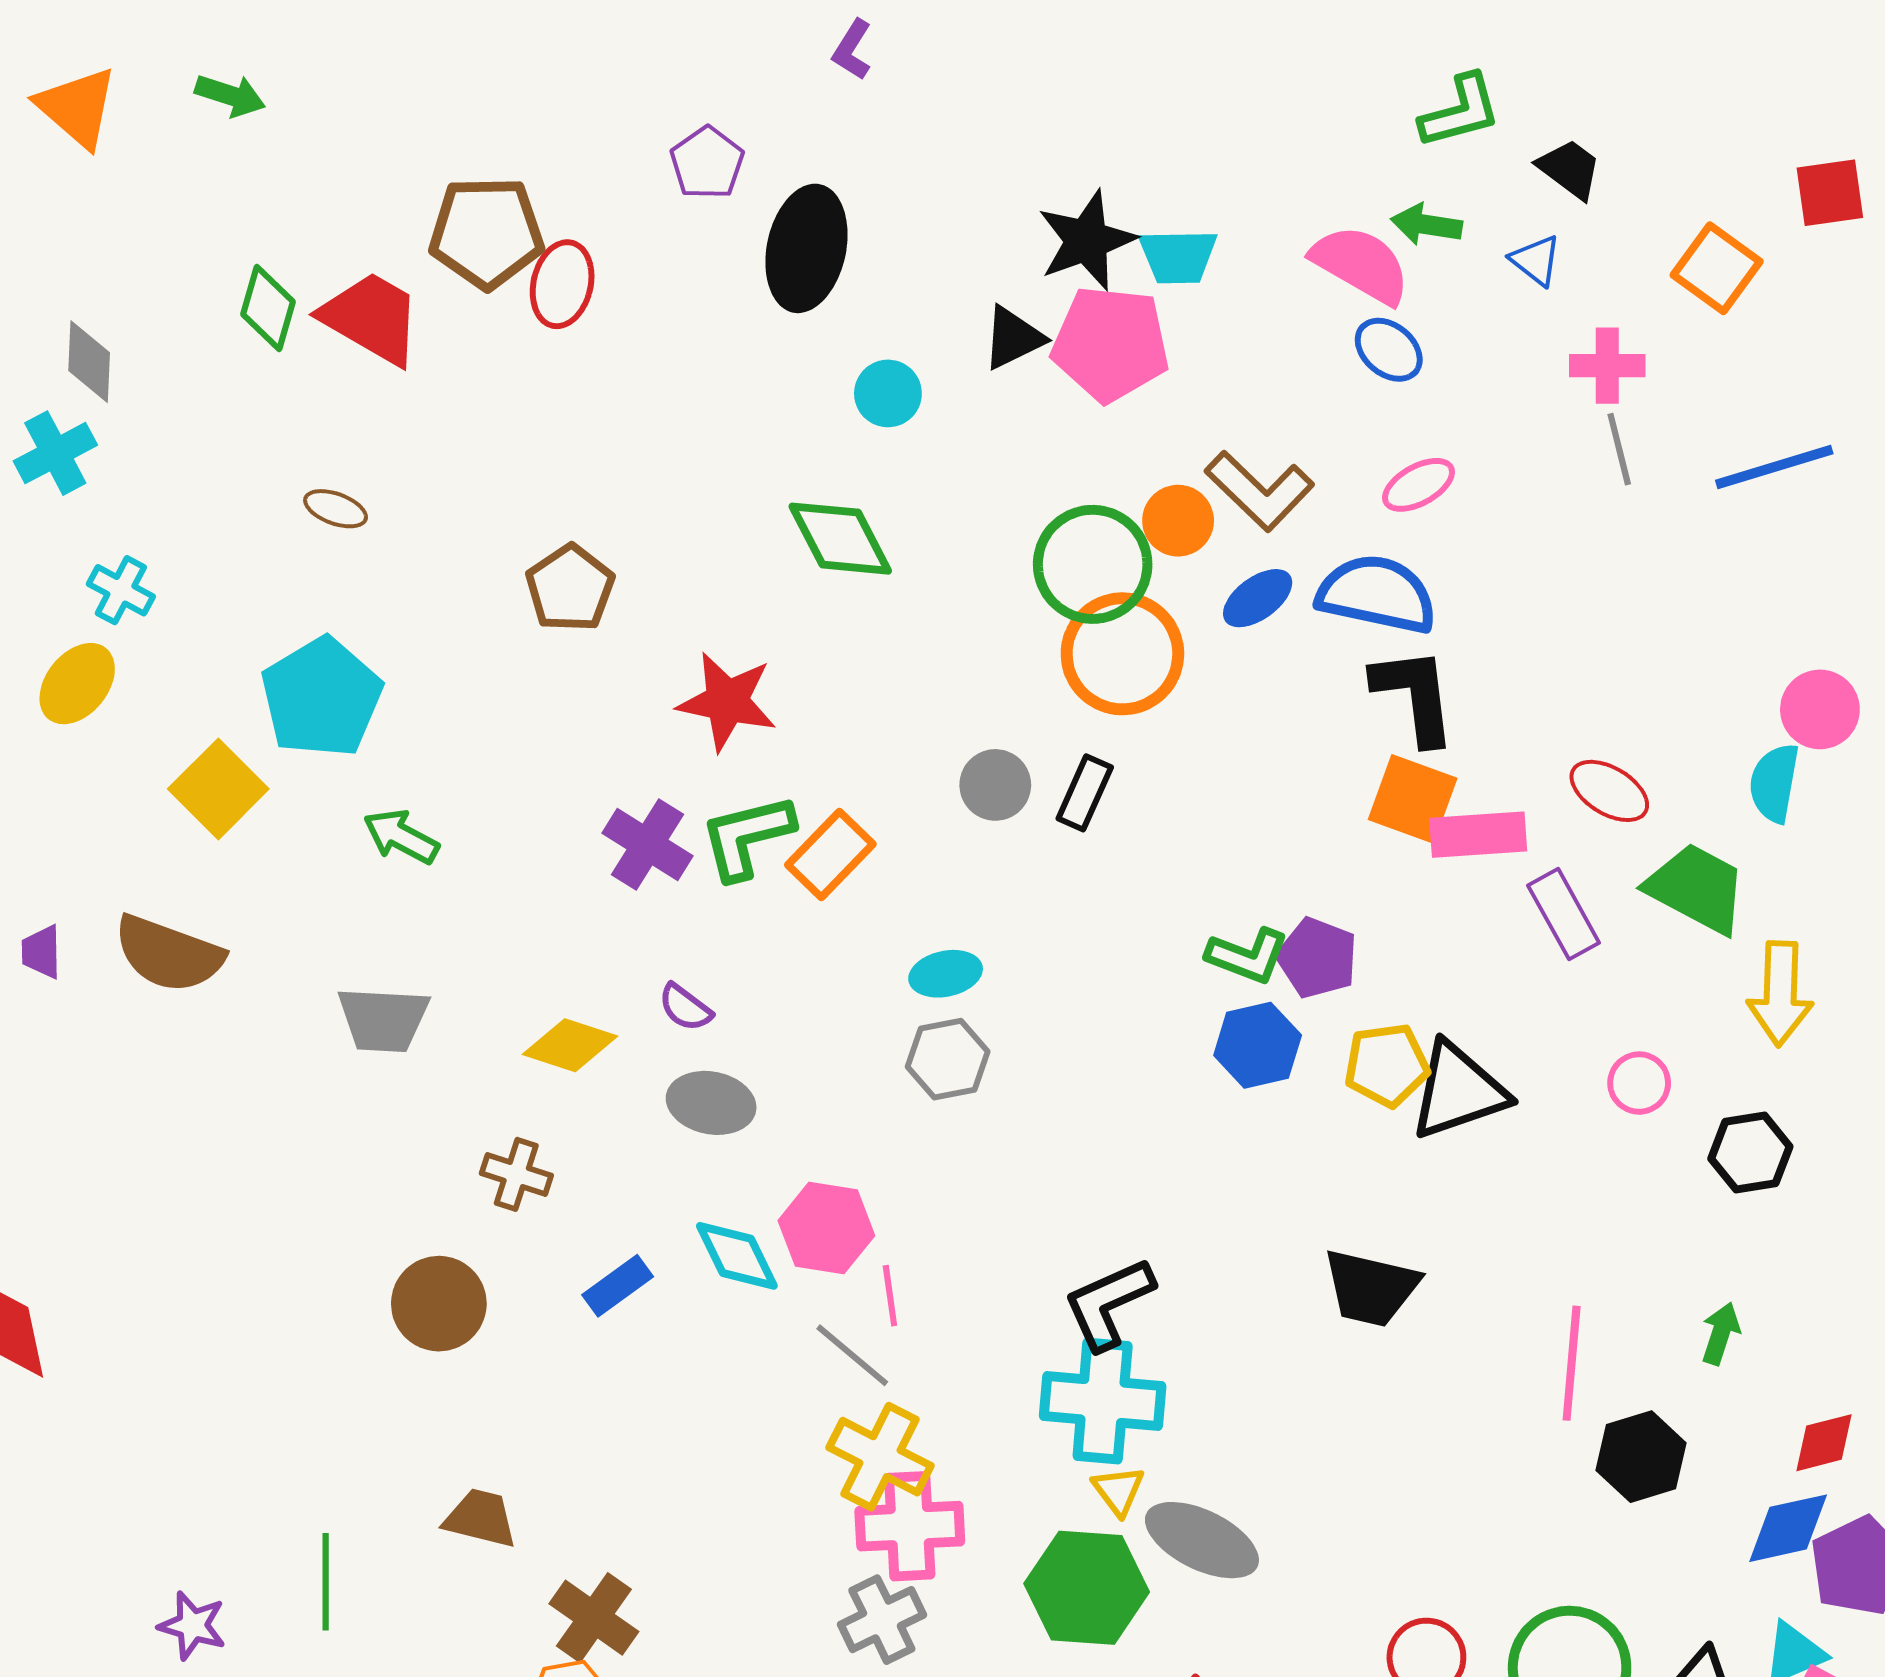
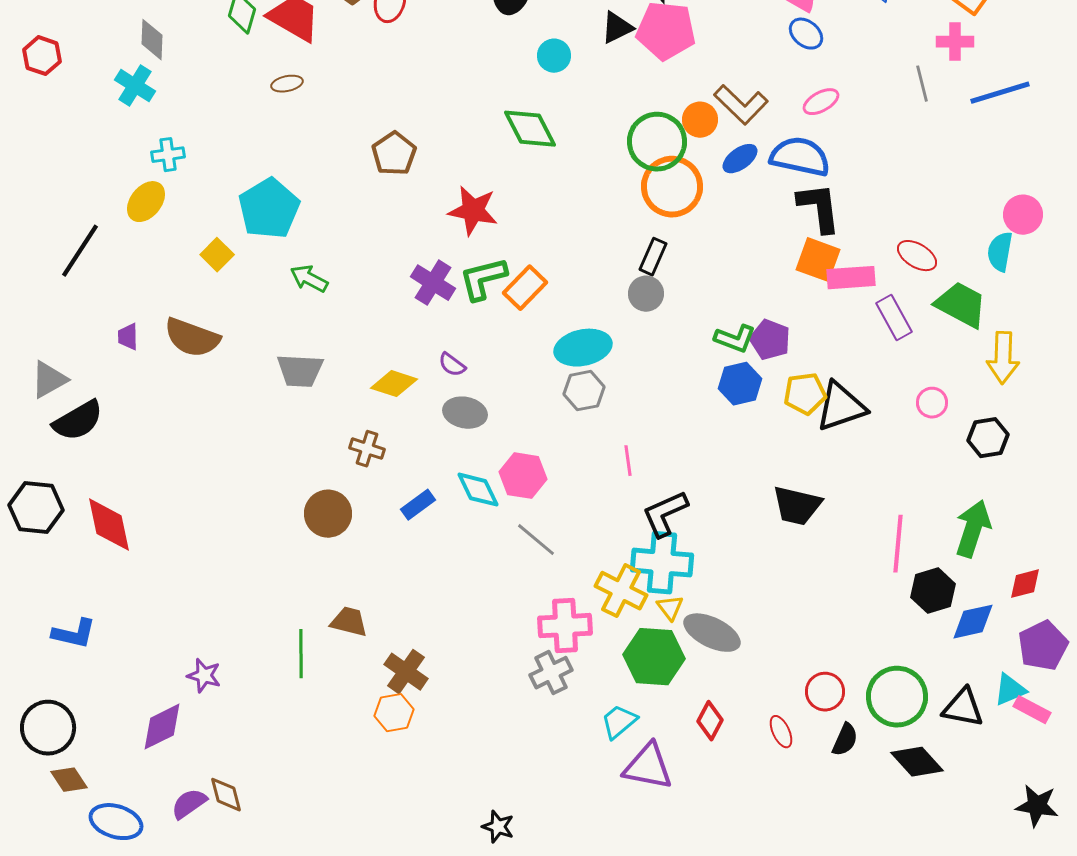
pink cross: (1607, 366) -> (955, 42), moved
cyan cross: (55, 453) -> (135, 86), turned -30
brown ellipse: (336, 509) -> (287, 84), moved, turned -32
cyan cross: (121, 590) -> (168, 155), turned -36
gray circle: (995, 785) -> (646, 294), moved
yellow square: (218, 789) -> (217, 255), size x0.7
cyan ellipse: (946, 974) -> (583, 348), size x1.6
pink line: (890, 1296) -> (628, 461), moved
green arrow: (1721, 1333) -> (973, 529), size x1.8
yellow cross: (880, 1457) -> (621, 591), moved
blue diamond: (1788, 1528) -> (973, 622), moved
green line: (326, 1582) -> (301, 654), moved

